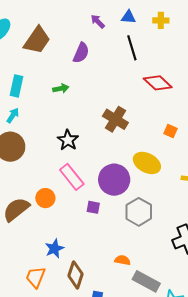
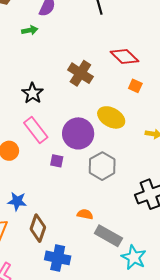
red diamond: (158, 83) -> (124, 57), moved
green arrow: (61, 88) -> (30, 30), moved
blue star: (54, 248) -> (17, 201), turned 30

